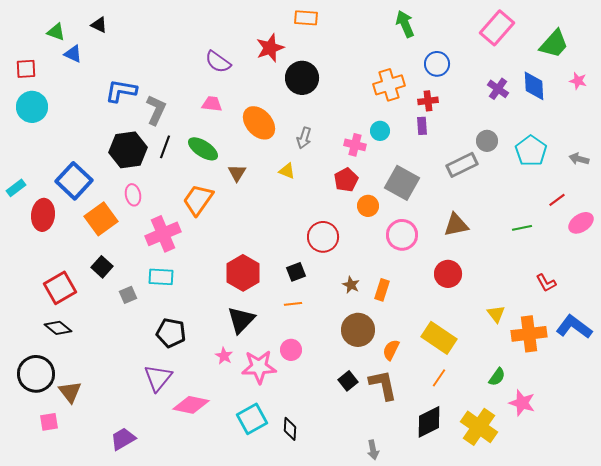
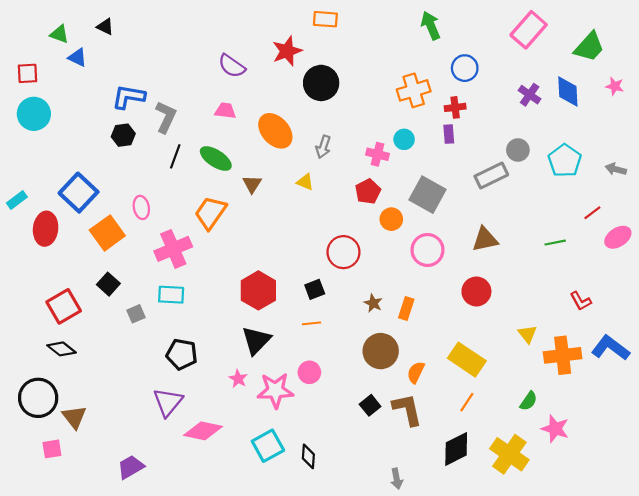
black hexagon: (128, 150) -> (123, 135), moved, size x0.6

